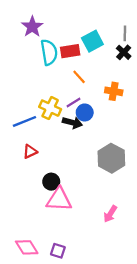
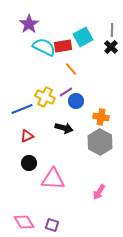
cyan semicircle: (49, 52) -> (44, 47), turned -55
orange cross: (114, 91) -> (101, 117), moved
black arrow: (72, 123) -> (64, 128), moved
black circle: (51, 182) -> (29, 163), moved

